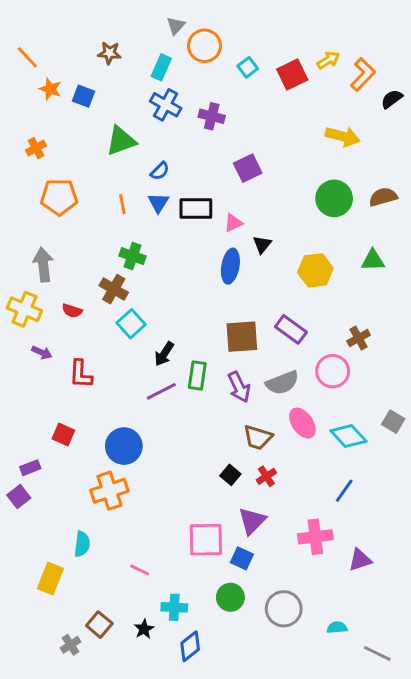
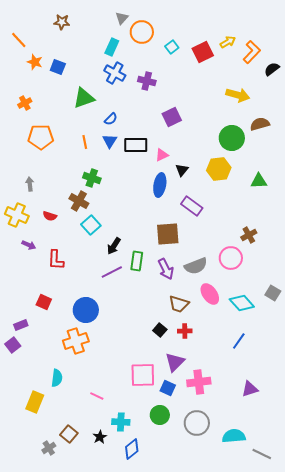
brown star: (109, 53) -> (62, 22), moved
brown semicircle: (383, 197) -> (260, 124), moved
gray arrow: (43, 265) -> (30, 184), size x0.6
yellow hexagon: (315, 270) -> (219, 169), moved
purple rectangle: (291, 329) -> (192, 206), moved
red cross: (266, 476) -> (185, 331), turned 32
pink cross: (315, 537) -> (199, 382), moved
cyan semicircle: (337, 628) -> (234, 436), size x1.6

